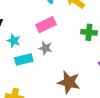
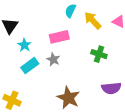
cyan rectangle: (24, 60) -> (30, 66), turned -36

